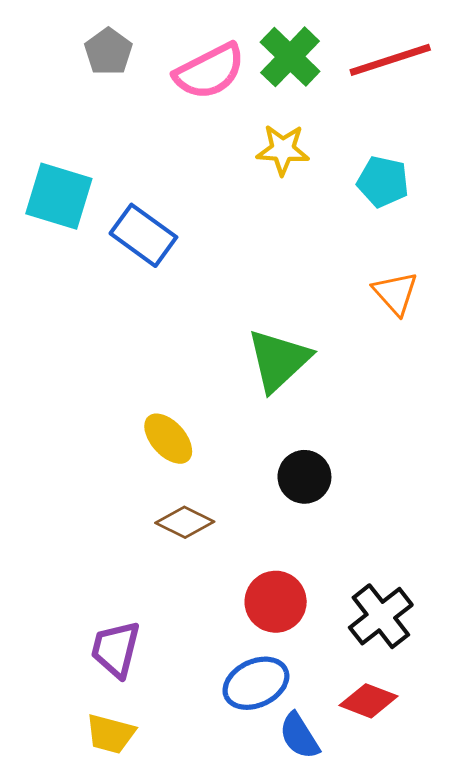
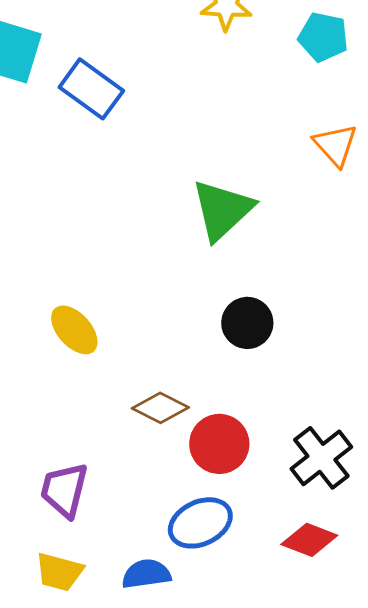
yellow ellipse: (168, 439) -> (74, 330), moved
brown diamond: (185, 522) -> (160, 408), moved
blue semicircle: (299, 736) -> (146, 574), moved, turned 114

